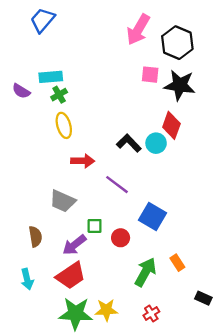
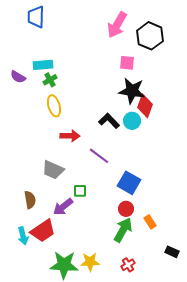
blue trapezoid: (42, 20) -> (36, 17), turned -40
black star: (180, 85) -> (132, 91), moved
red circle: (121, 238) -> (126, 209), moved
red trapezoid: (71, 276) -> (43, 231), moved

